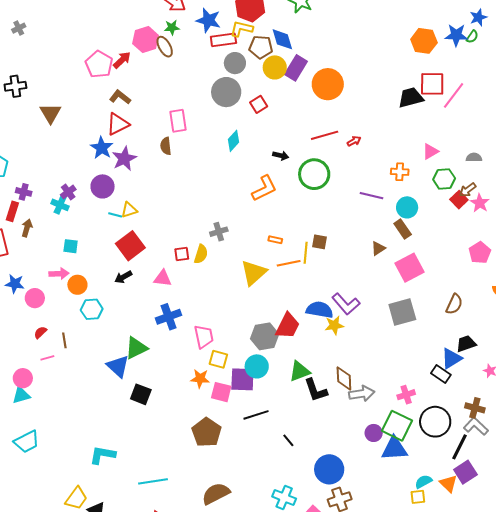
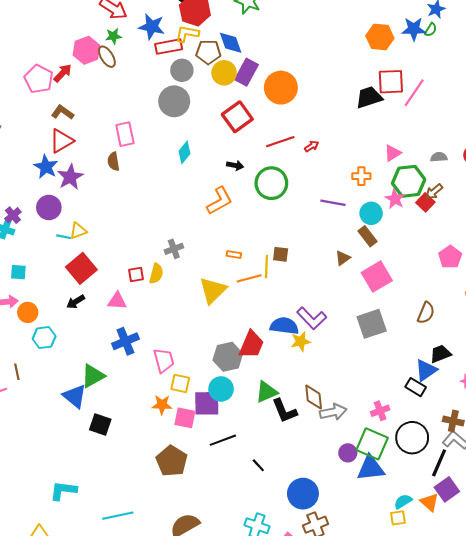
red square: (259, 104) -> (237, 117), moved, size x1.6
green hexagon: (444, 179) -> (409, 181), size x1.4
pink star: (480, 203) -> (395, 199), moved

